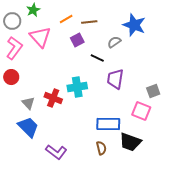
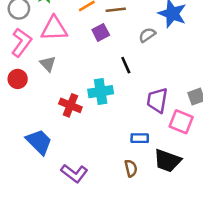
pink triangle: (40, 37) -> (54, 29), turned -50
black line: (97, 58) -> (126, 65), moved, turned 40
purple trapezoid: (115, 79) -> (157, 100), moved
gray triangle: (28, 103) -> (48, 64), moved
blue rectangle: (108, 124) -> (140, 138), size x0.6

